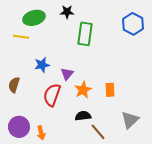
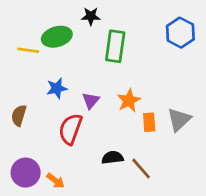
green ellipse: (34, 18) -> (57, 37), moved
orange star: (83, 90) -> (129, 101), moved
gray triangle: (130, 120) -> (179, 120), moved
brown line: (98, 132) -> (141, 168), moved
orange arrow: (41, 133) -> (55, 181), turned -40

